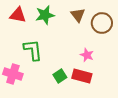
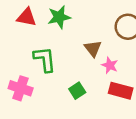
brown triangle: (78, 15) -> (93, 48), moved
red rectangle: (82, 76) -> (121, 91), moved

